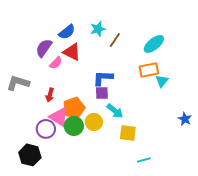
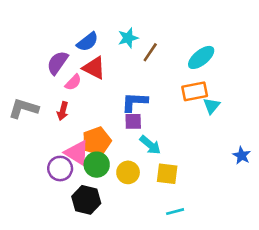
red arrow: (50, 95) -> (63, 111), moved
yellow circle: (94, 122) -> (128, 172), moved
black hexagon: (30, 155) -> (86, 200), moved
cyan line: (144, 160) -> (175, 212), moved

